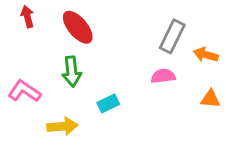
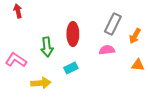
red ellipse: (78, 27) -> (73, 34), moved, turned 40
orange arrow: (206, 55) -> (135, 36), turned -77

